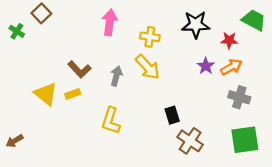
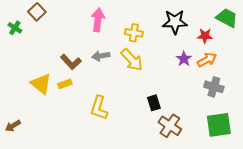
gray arrow: (116, 76) -> (101, 56), moved, turned -114

